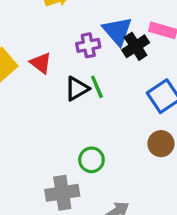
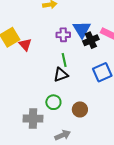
red triangle: (41, 63) -> (25, 45), moved
black triangle: (77, 89) -> (61, 75), moved
brown circle: (161, 144) -> (80, 109), moved

